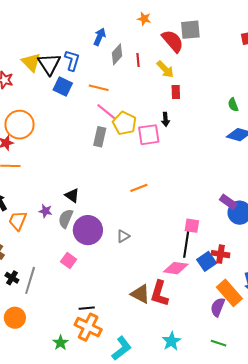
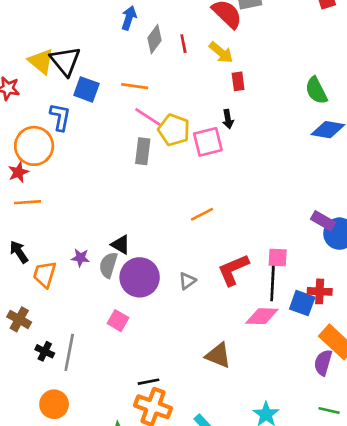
blue L-shape: (72, 60) -> (60, 117), moved
green semicircle: (233, 105) -> (316, 91), size x1.5
black triangle: (72, 195) -> (121, 245), moved
blue square: (207, 261) -> (302, 303), turned -30
red L-shape: (159, 293) -> (233, 270), moved, turned 56

